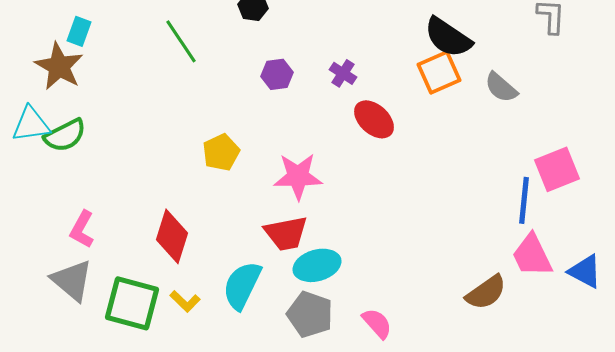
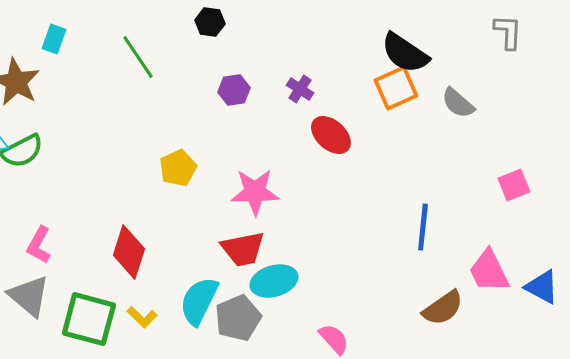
cyan rectangle: (79, 31) -> (54, 39), moved
pink square: (557, 169) -> (514, 185), size x0.7
blue line: (524, 200) -> (423, 227), moved
gray pentagon: (310, 314) -> (238, 318), moved, turned 30

